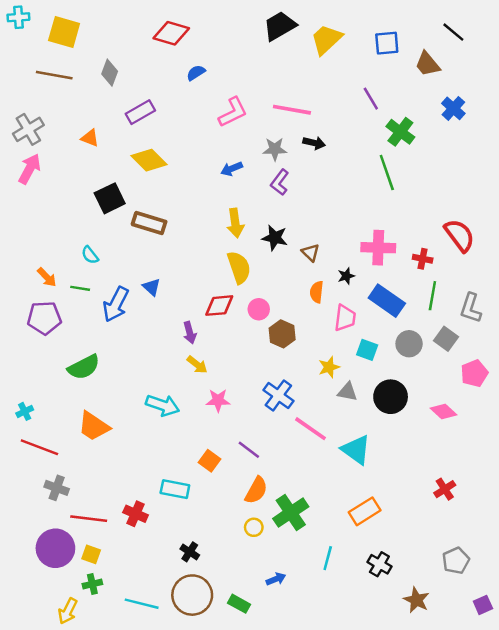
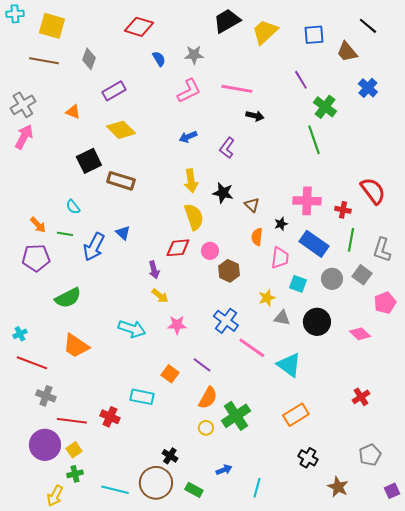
blue semicircle: (196, 73) -> (159, 59), turned 91
gray star: (275, 149) -> (194, 55), moved
black cross: (190, 552) -> (170, 456), moved
yellow square: (91, 554) -> (74, 450), turned 35
cyan line: (328, 558) -> (257, 488), moved

